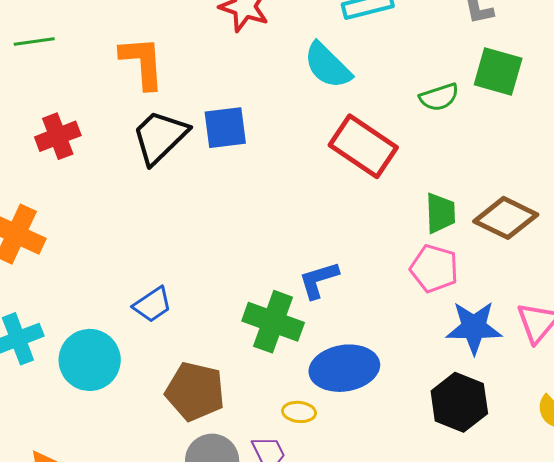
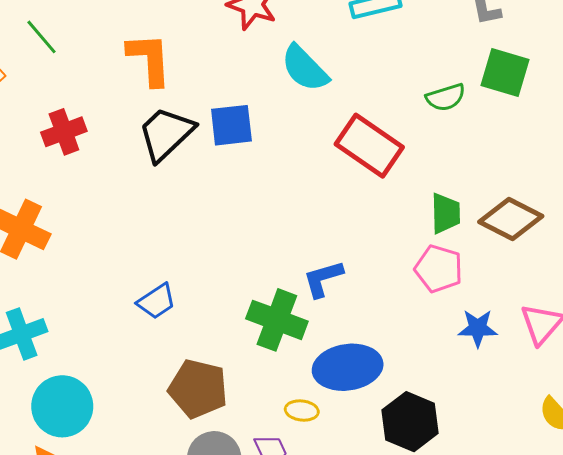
green line: (34, 42) -> (41, 37), turned 57
cyan semicircle: (328, 66) -> (305, 68), moved
blue star: (474, 327) -> (478, 328), size x0.7
cyan circle: (90, 360) -> (62, 406), moved
black hexagon: (459, 402) -> (410, 422), moved

